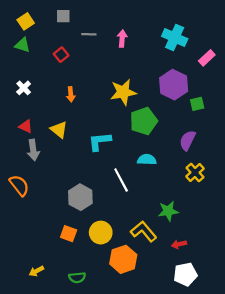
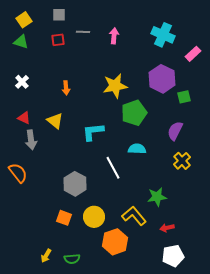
red square: (61, 55) -> (58, 40), moved, turned 32
yellow arrow: (36, 271) -> (46, 256), moved, turned -32

